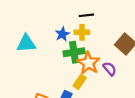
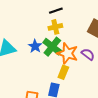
blue star: (62, 34) -> (35, 46), moved
green cross: (74, 52) -> (52, 47), turned -30

